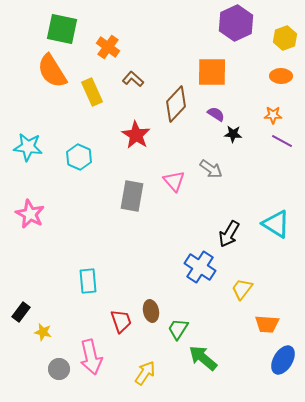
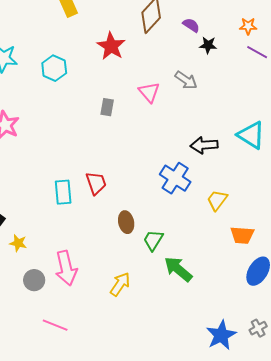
gray rectangle: (132, 196) -> (107, 107), size x0.6
black arrow: (229, 234) -> (204, 145), turned 56
red trapezoid: (121, 321) -> (96, 183), moved

